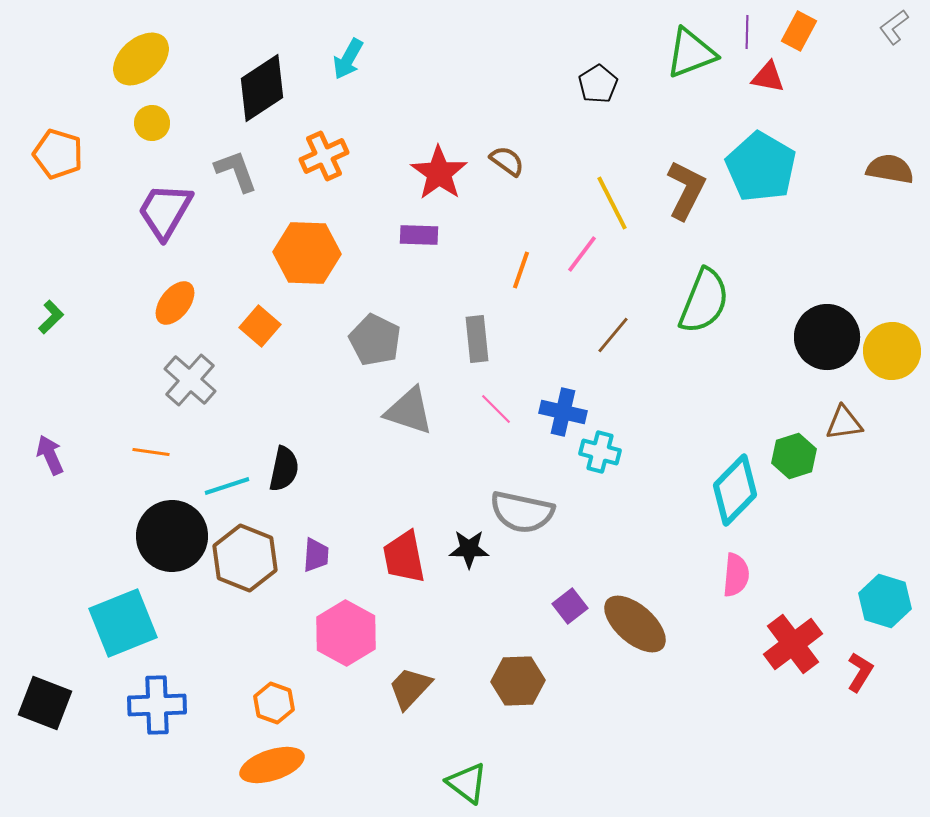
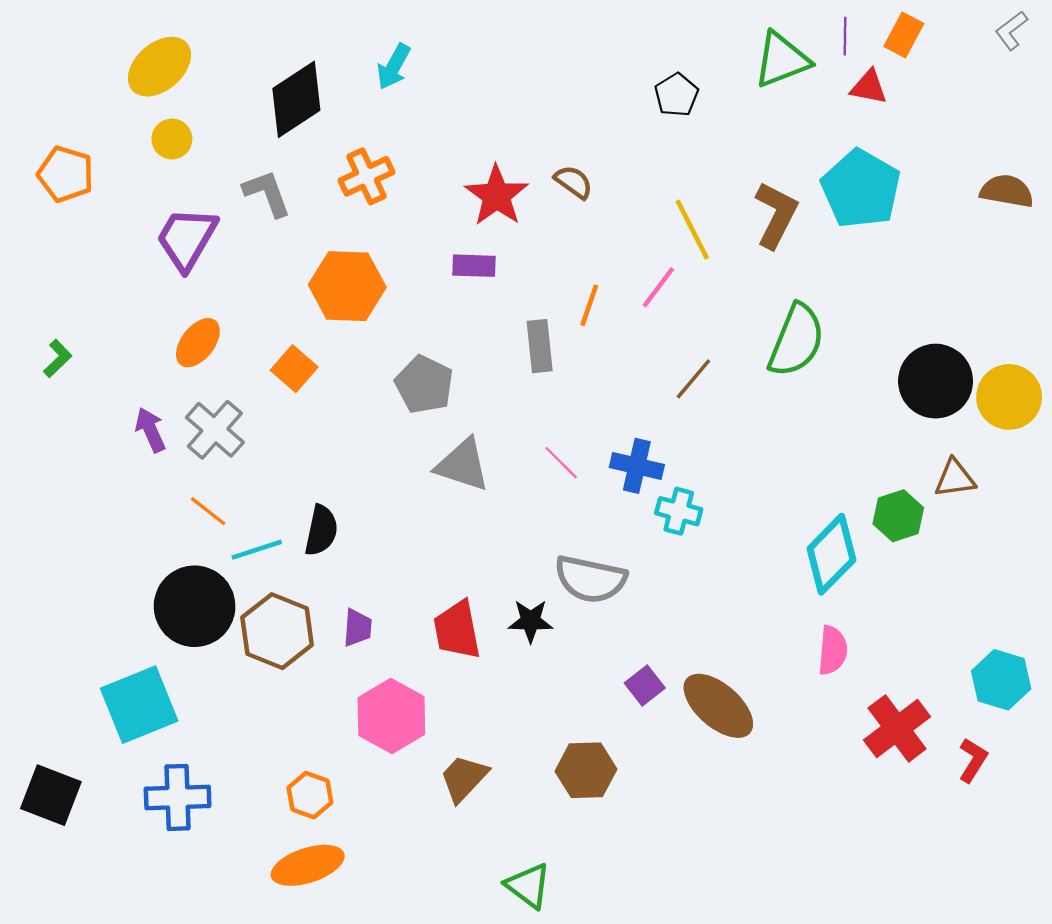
gray rectangle: (477, 339) -> (540, 346), moved
orange line: (151, 452) -> (208, 511), moved, turned 30
purple arrow: (50, 455) -> (150, 430), moved

